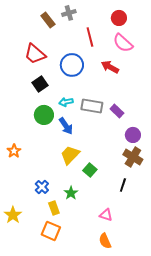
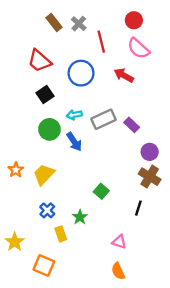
gray cross: (69, 13) -> (79, 24), moved, turned -32
gray rectangle: (92, 106) -> (103, 119), turned -35
yellow trapezoid: (70, 155) -> (44, 174), moved
orange square: (51, 231) -> (44, 265), moved

